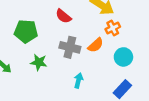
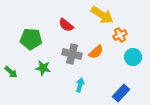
orange cross: (113, 28) -> (120, 35), moved
cyan circle: (123, 57) -> (133, 57), moved

